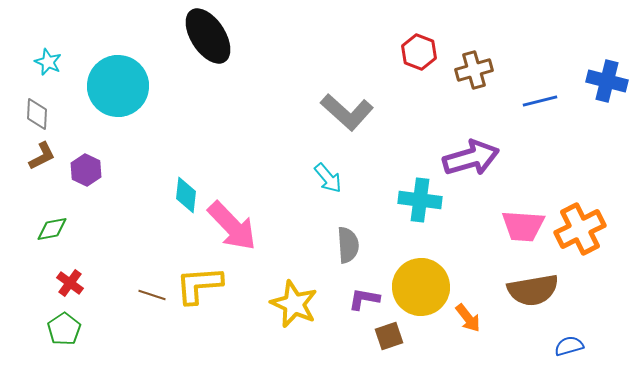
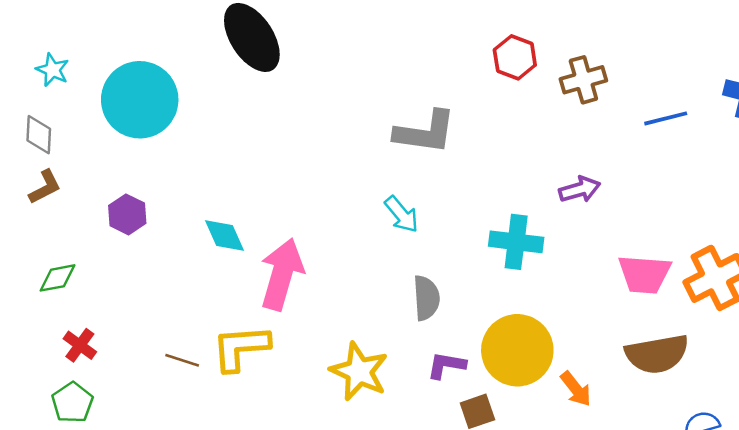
gray L-shape: (347, 112) -> (425, 132), turned -34
purple arrow: (471, 158) -> (580, 189), size x0.6
purple hexagon: (86, 170) -> (127, 214), moved
cyan diamond: (186, 195) -> (224, 236), turned -30
pink arrow: (232, 226) -> (282, 274), turned -120

